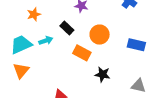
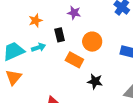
orange star: (34, 14) -> (36, 21), moved
black rectangle: (67, 28) -> (60, 35), turned 32

